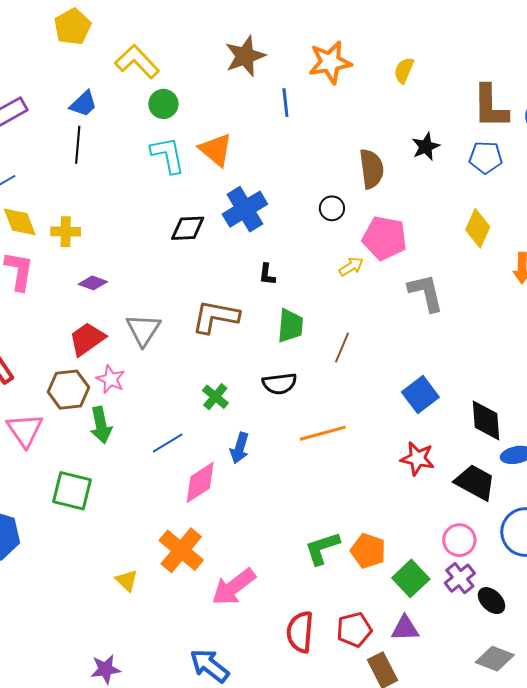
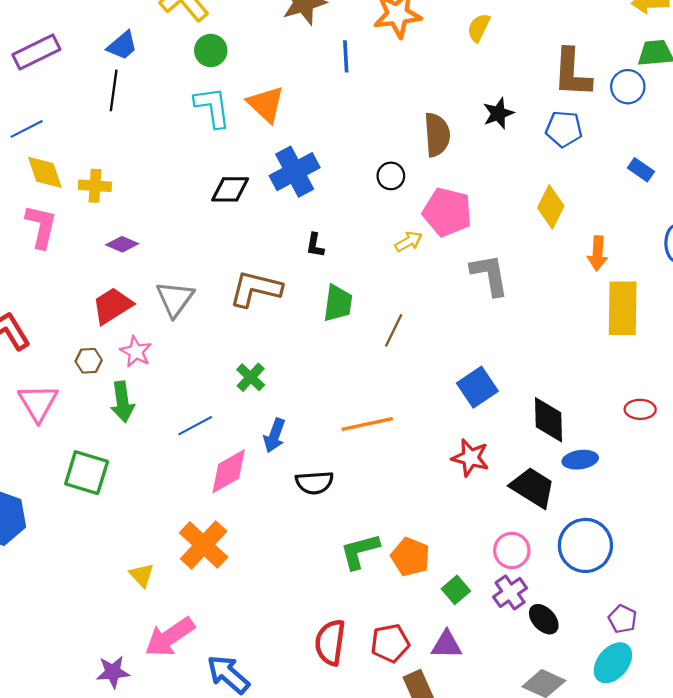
black semicircle: (280, 384) -> (314, 483), moved
brown hexagon: (68, 390) -> (89, 361), size x0.6
green square: (411, 578) -> (456, 590), size x0.7
pink arrow: (234, 587) -> (170, 637), moved

